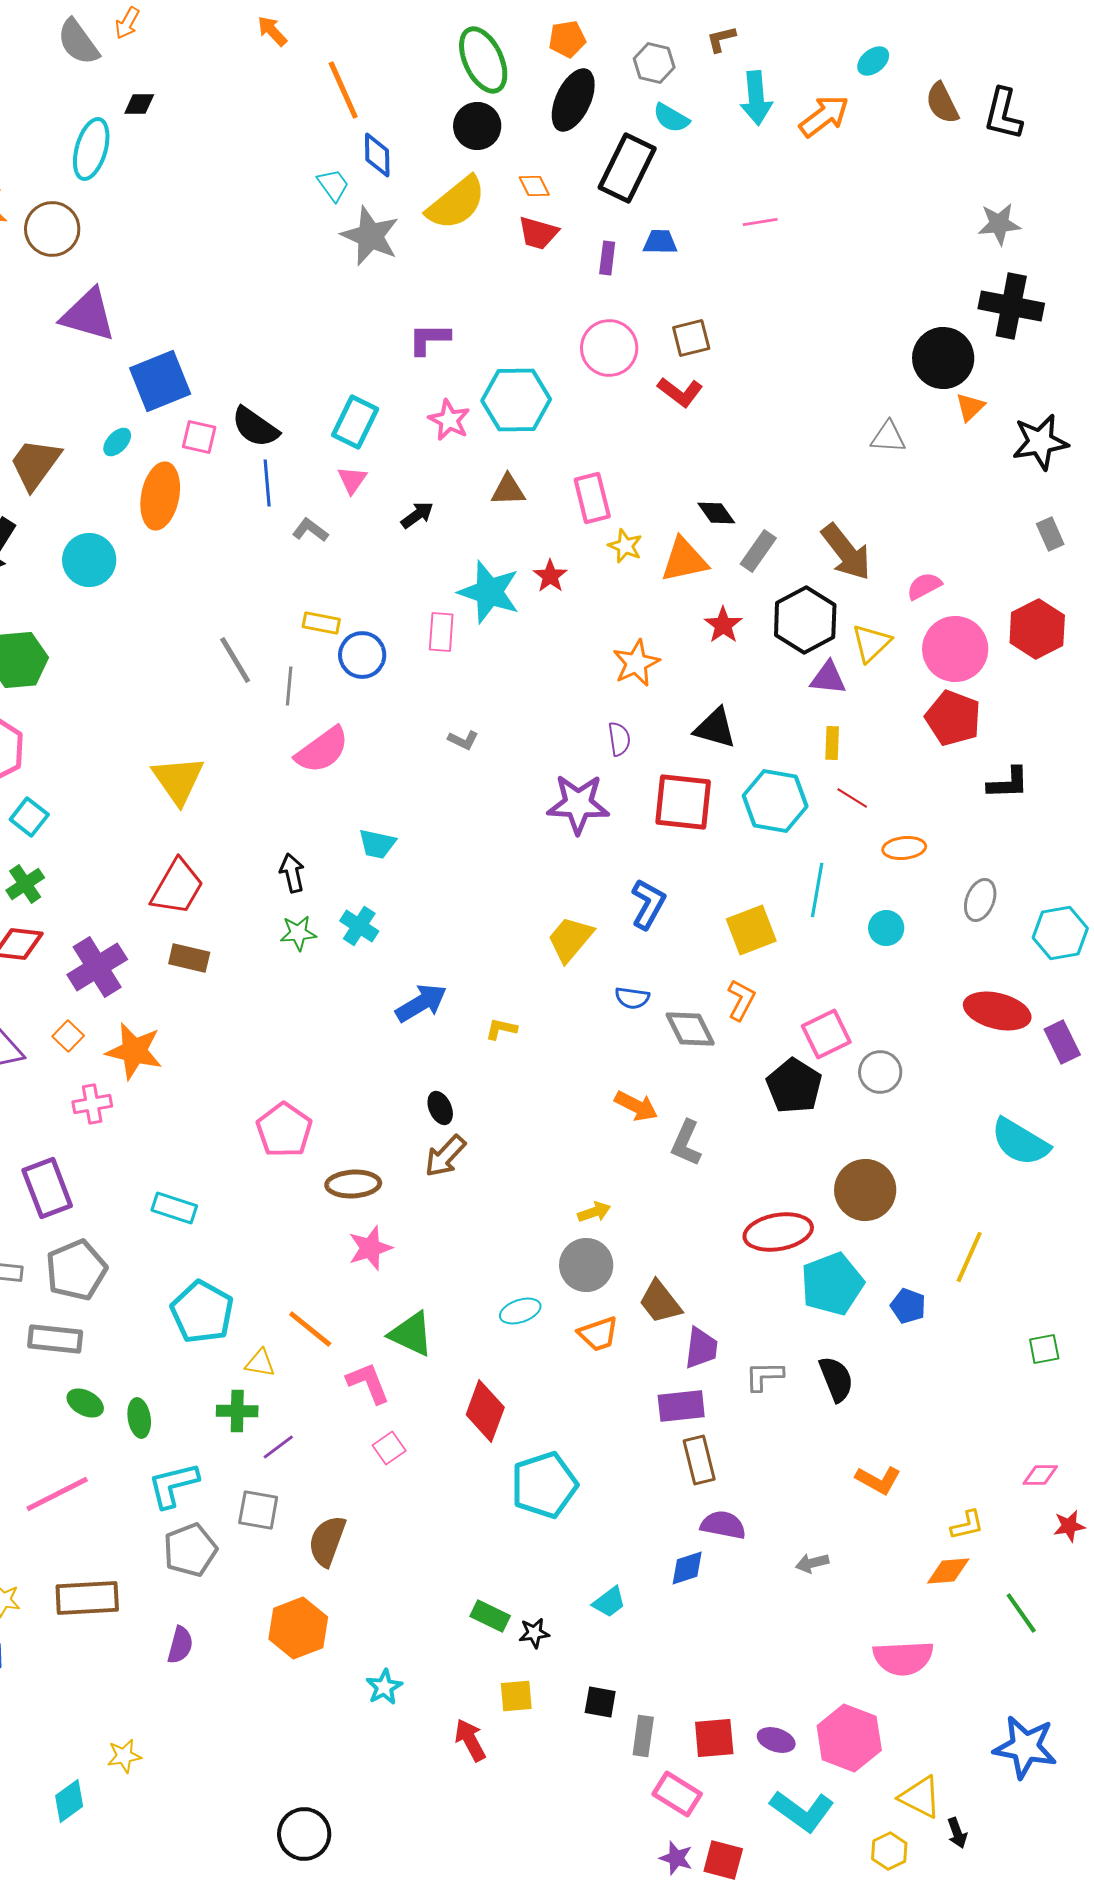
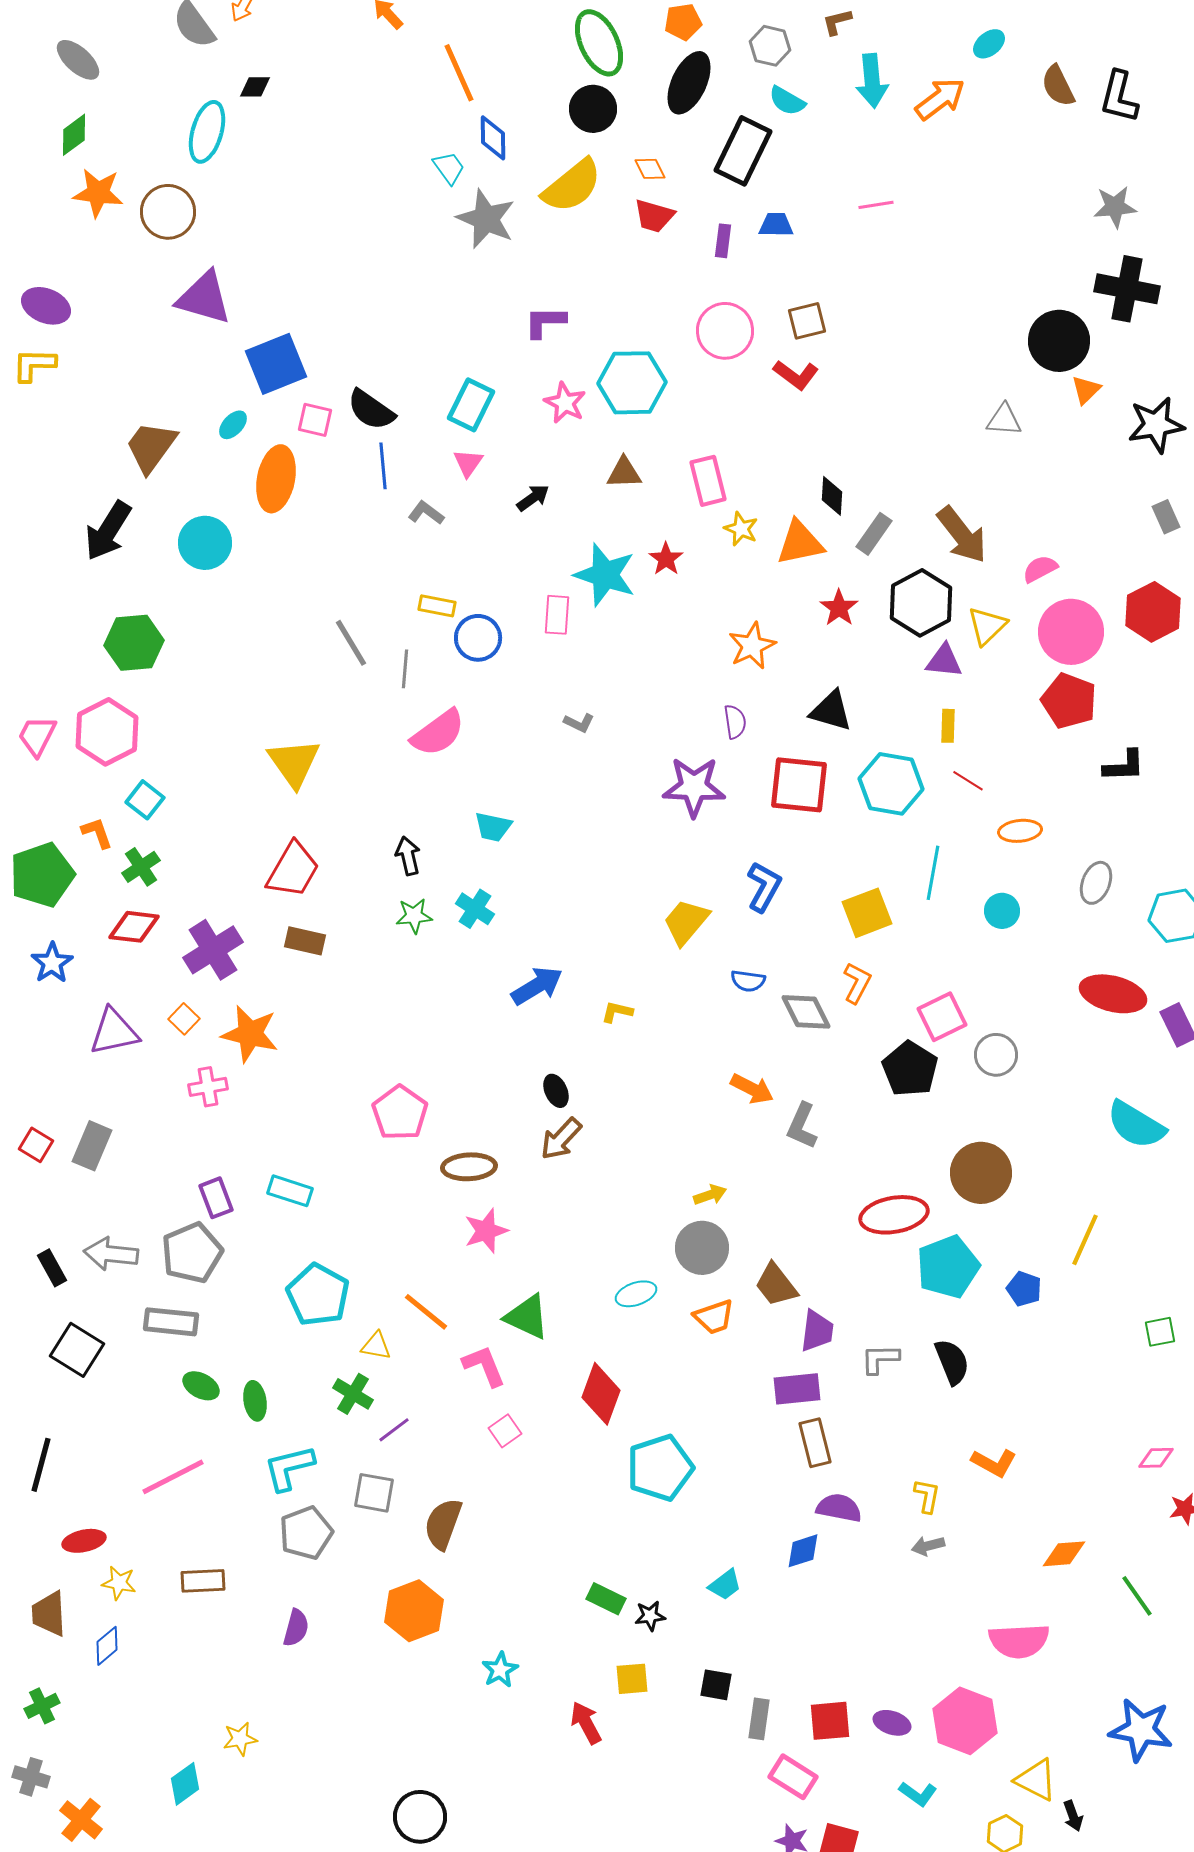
black diamond: (716, 513) -> (832, 496), turned 39
purple rectangle: (47, 1188) -> (216, 1198), moved, size x0.7
green cross: (237, 1411) -> (353, 1394), turned 30
yellow L-shape: (967, 1525) -> (927, 1496), moved, turned -66
brown rectangle: (87, 1598) -> (203, 1581), size x0.7
cyan L-shape: (802, 1811) -> (918, 1794), size x0.6

